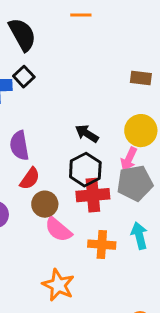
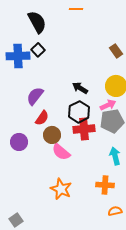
brown rectangle: (141, 78) -> (116, 51), turned 48
purple semicircle: (19, 146) -> (35, 96), turned 48
pink arrow: (129, 159) -> (108, 105), turned -140
orange cross: (102, 245) -> (105, 185), moved

